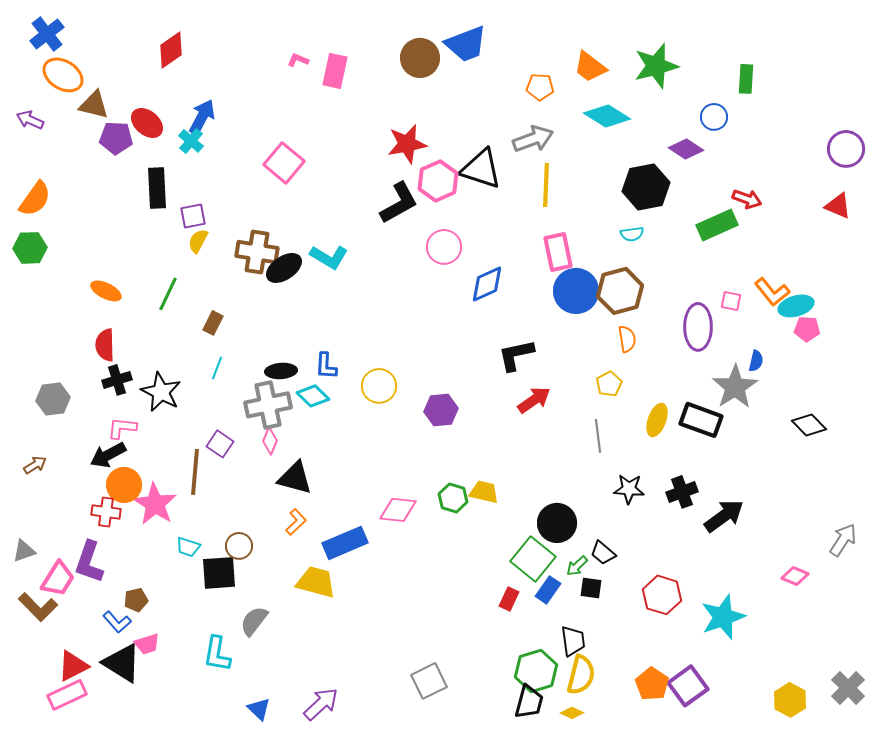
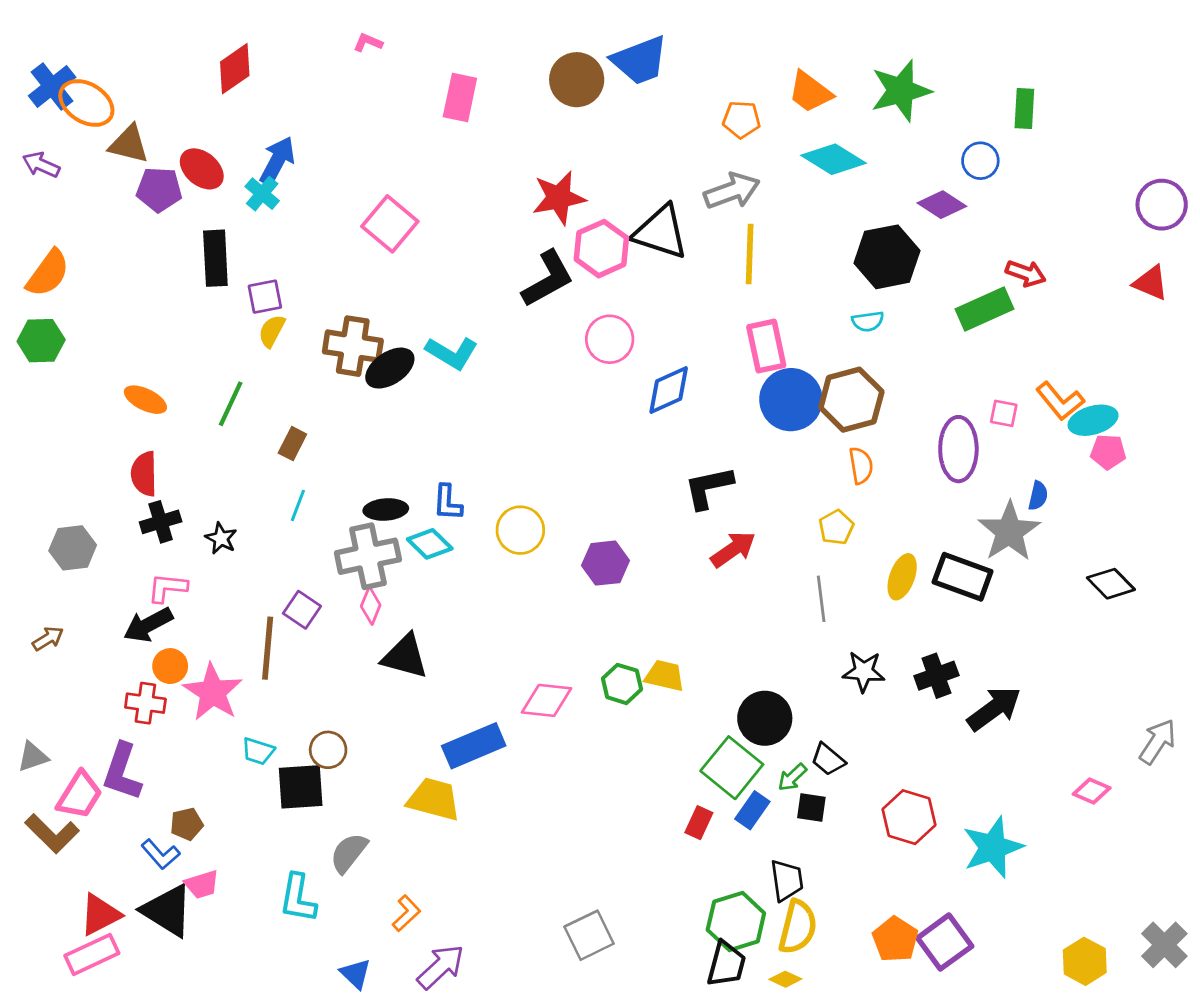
blue cross: (47, 34) -> (52, 87), moved
pink L-shape: (298, 60) -> (368, 43), moved
black star: (161, 392) -> (221, 538), size x0.6
orange circle: (124, 485) -> (170, 666), size x0.7
orange L-shape: (296, 522) -> (406, 913), moved

